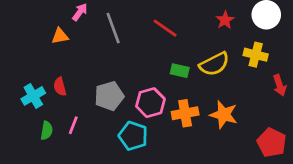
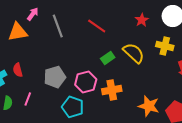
orange triangle: (60, 36) -> (18, 32), size x1.5
yellow semicircle: (214, 64) -> (134, 53), turned -110
green rectangle: (180, 71) -> (108, 58), turned -48
orange star: (224, 115) -> (149, 106), moved

